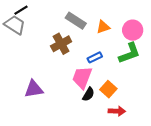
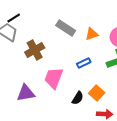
brown cross: (61, 44) -> (35, 50), moved
pink trapezoid: (82, 77) -> (54, 78), moved

